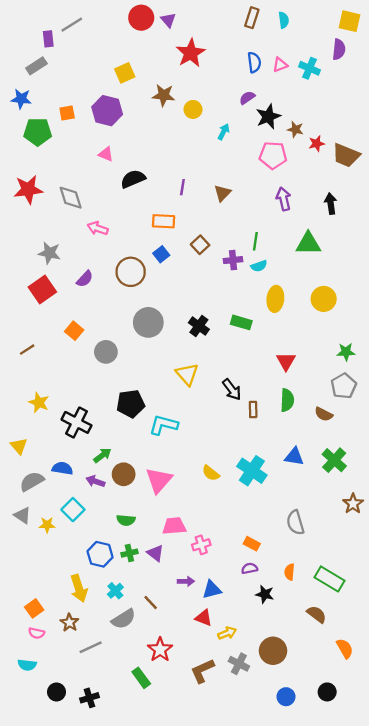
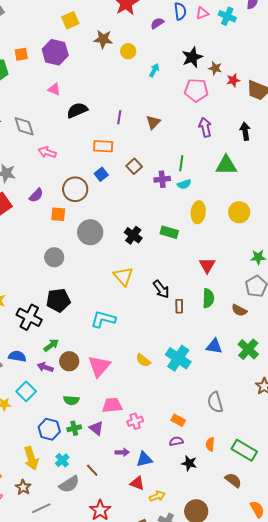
purple semicircle: (247, 98) -> (157, 23), moved
orange square: (74, 331) -> (58, 214), moved, turned -35
black pentagon: (131, 404) -> (58, 300), moved

